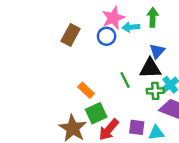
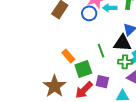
green square: (96, 113) -> (83, 69), moved
purple square: (137, 127) -> (102, 82), moved

